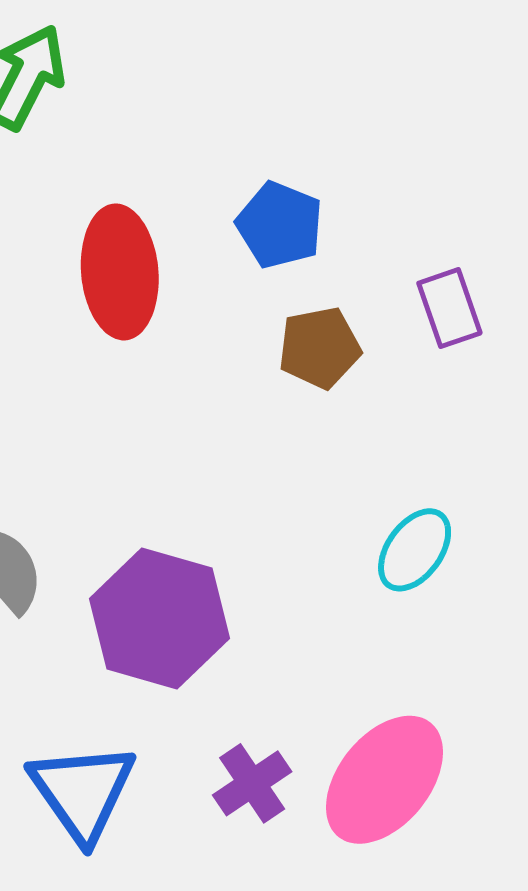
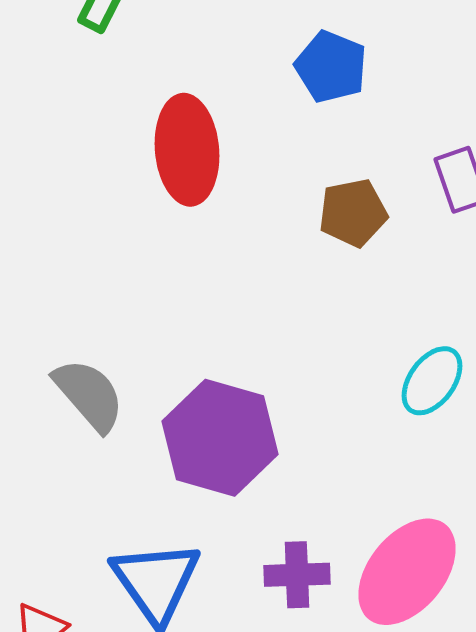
blue pentagon: (280, 225) -> (331, 67), moved
purple cross: (252, 783) -> (297, 575), turned 32

